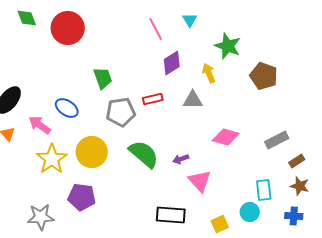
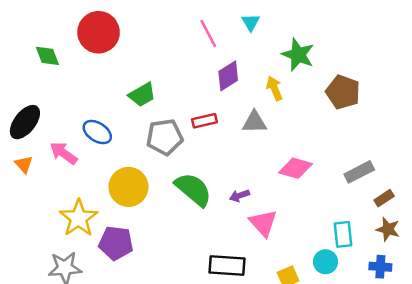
green diamond: (27, 18) -> (47, 56), moved
green trapezoid: (103, 78) -> (142, 95), turned 80
yellow star: (52, 159) -> (79, 218), moved

